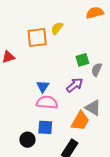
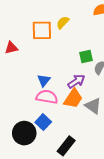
orange trapezoid: (80, 121) -> (73, 99), moved
blue square: (45, 127) -> (43, 122), turned 35
black circle: (27, 140) -> (24, 133), size x1.5

